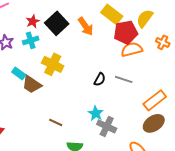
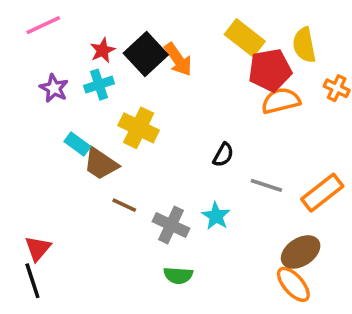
yellow semicircle: (145, 18) -> (304, 45), turned -48
orange arrow: (86, 26) -> (178, 59), moved
gray line: (124, 79) -> (266, 185), moved
brown line: (56, 122) -> (124, 205), moved
brown ellipse: (154, 123) -> (301, 252), moved
gray cross: (107, 126) -> (171, 225), moved

